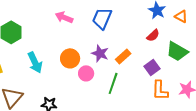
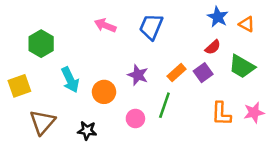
purple star: (100, 53) -> (138, 75), moved
orange circle: (70, 58) -> (104, 92), moved
purple square: (152, 67) -> (203, 73), moved
pink circle: (86, 73) -> (135, 119), moved

